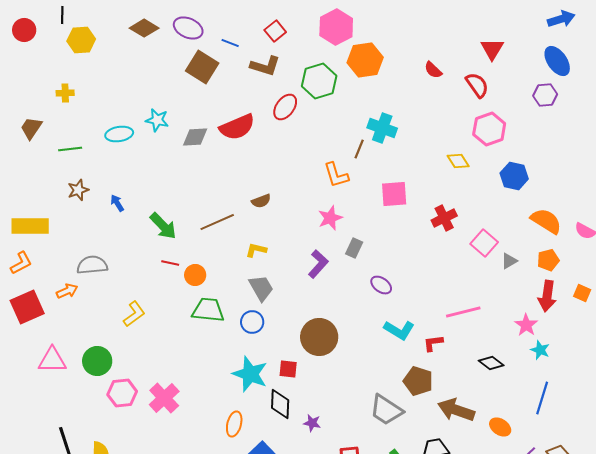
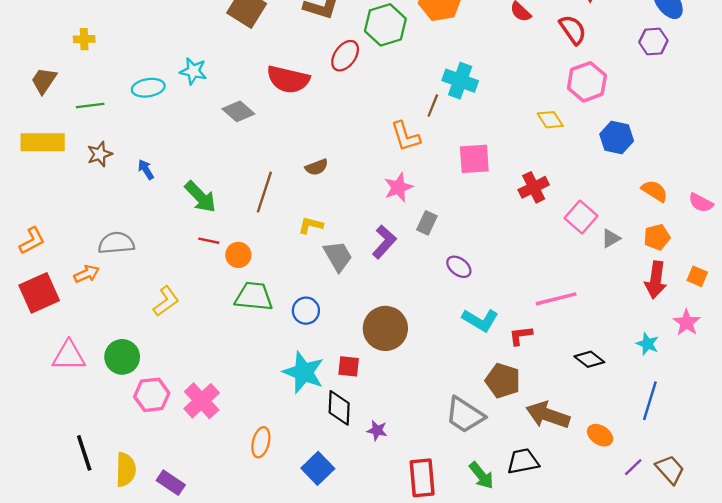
red semicircle: (237, 127) -> (288, 79), turned 36
gray diamond: (195, 137) -> (238, 111), moved, turned 44
orange semicircle: (546, 221) -> (655, 191), size x0.7
brown line: (217, 222) -> (264, 192), turned -48
yellow rectangle: (30, 226) -> (43, 142), moved
gray trapezoid: (261, 288) -> (338, 256), moved
pink star: (526, 325) -> (687, 323), moved
orange ellipse: (234, 424) -> (261, 442), moved

